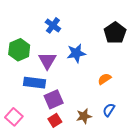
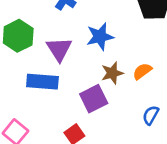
purple square: (54, 99) -> (94, 99), moved
brown star: (84, 116) -> (112, 73), moved

